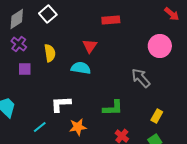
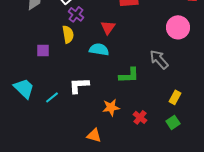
purple cross: (19, 44) -> (76, 14), moved
green L-shape: (113, 108) -> (129, 75), moved
cyan line: (40, 127) -> (52, 97), moved
orange star: (78, 127) -> (111, 107), moved

